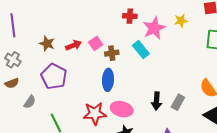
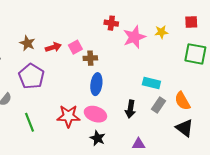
cyan rectangle: (141, 50) -> (151, 83), moved, turned -42
blue ellipse: (108, 80) -> (96, 84), moved
gray rectangle: (178, 102) -> (158, 105), moved

